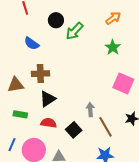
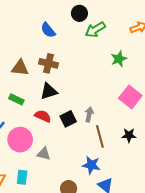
green star: (113, 47) -> (119, 59), moved
black square: (74, 130) -> (68, 119), moved

